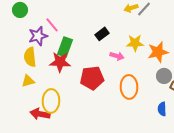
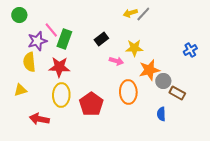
green rectangle: (65, 47) -> (64, 39), moved
orange star: (158, 52) -> (149, 70), moved
red pentagon: (92, 78) -> (91, 104), moved, turned -30
yellow triangle: (28, 81) -> (20, 90), moved
yellow ellipse: (51, 101) -> (61, 95), moved

